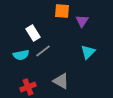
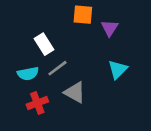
gray triangle: (61, 81) -> (75, 92), moved
red cross: (28, 87) -> (37, 103), moved

